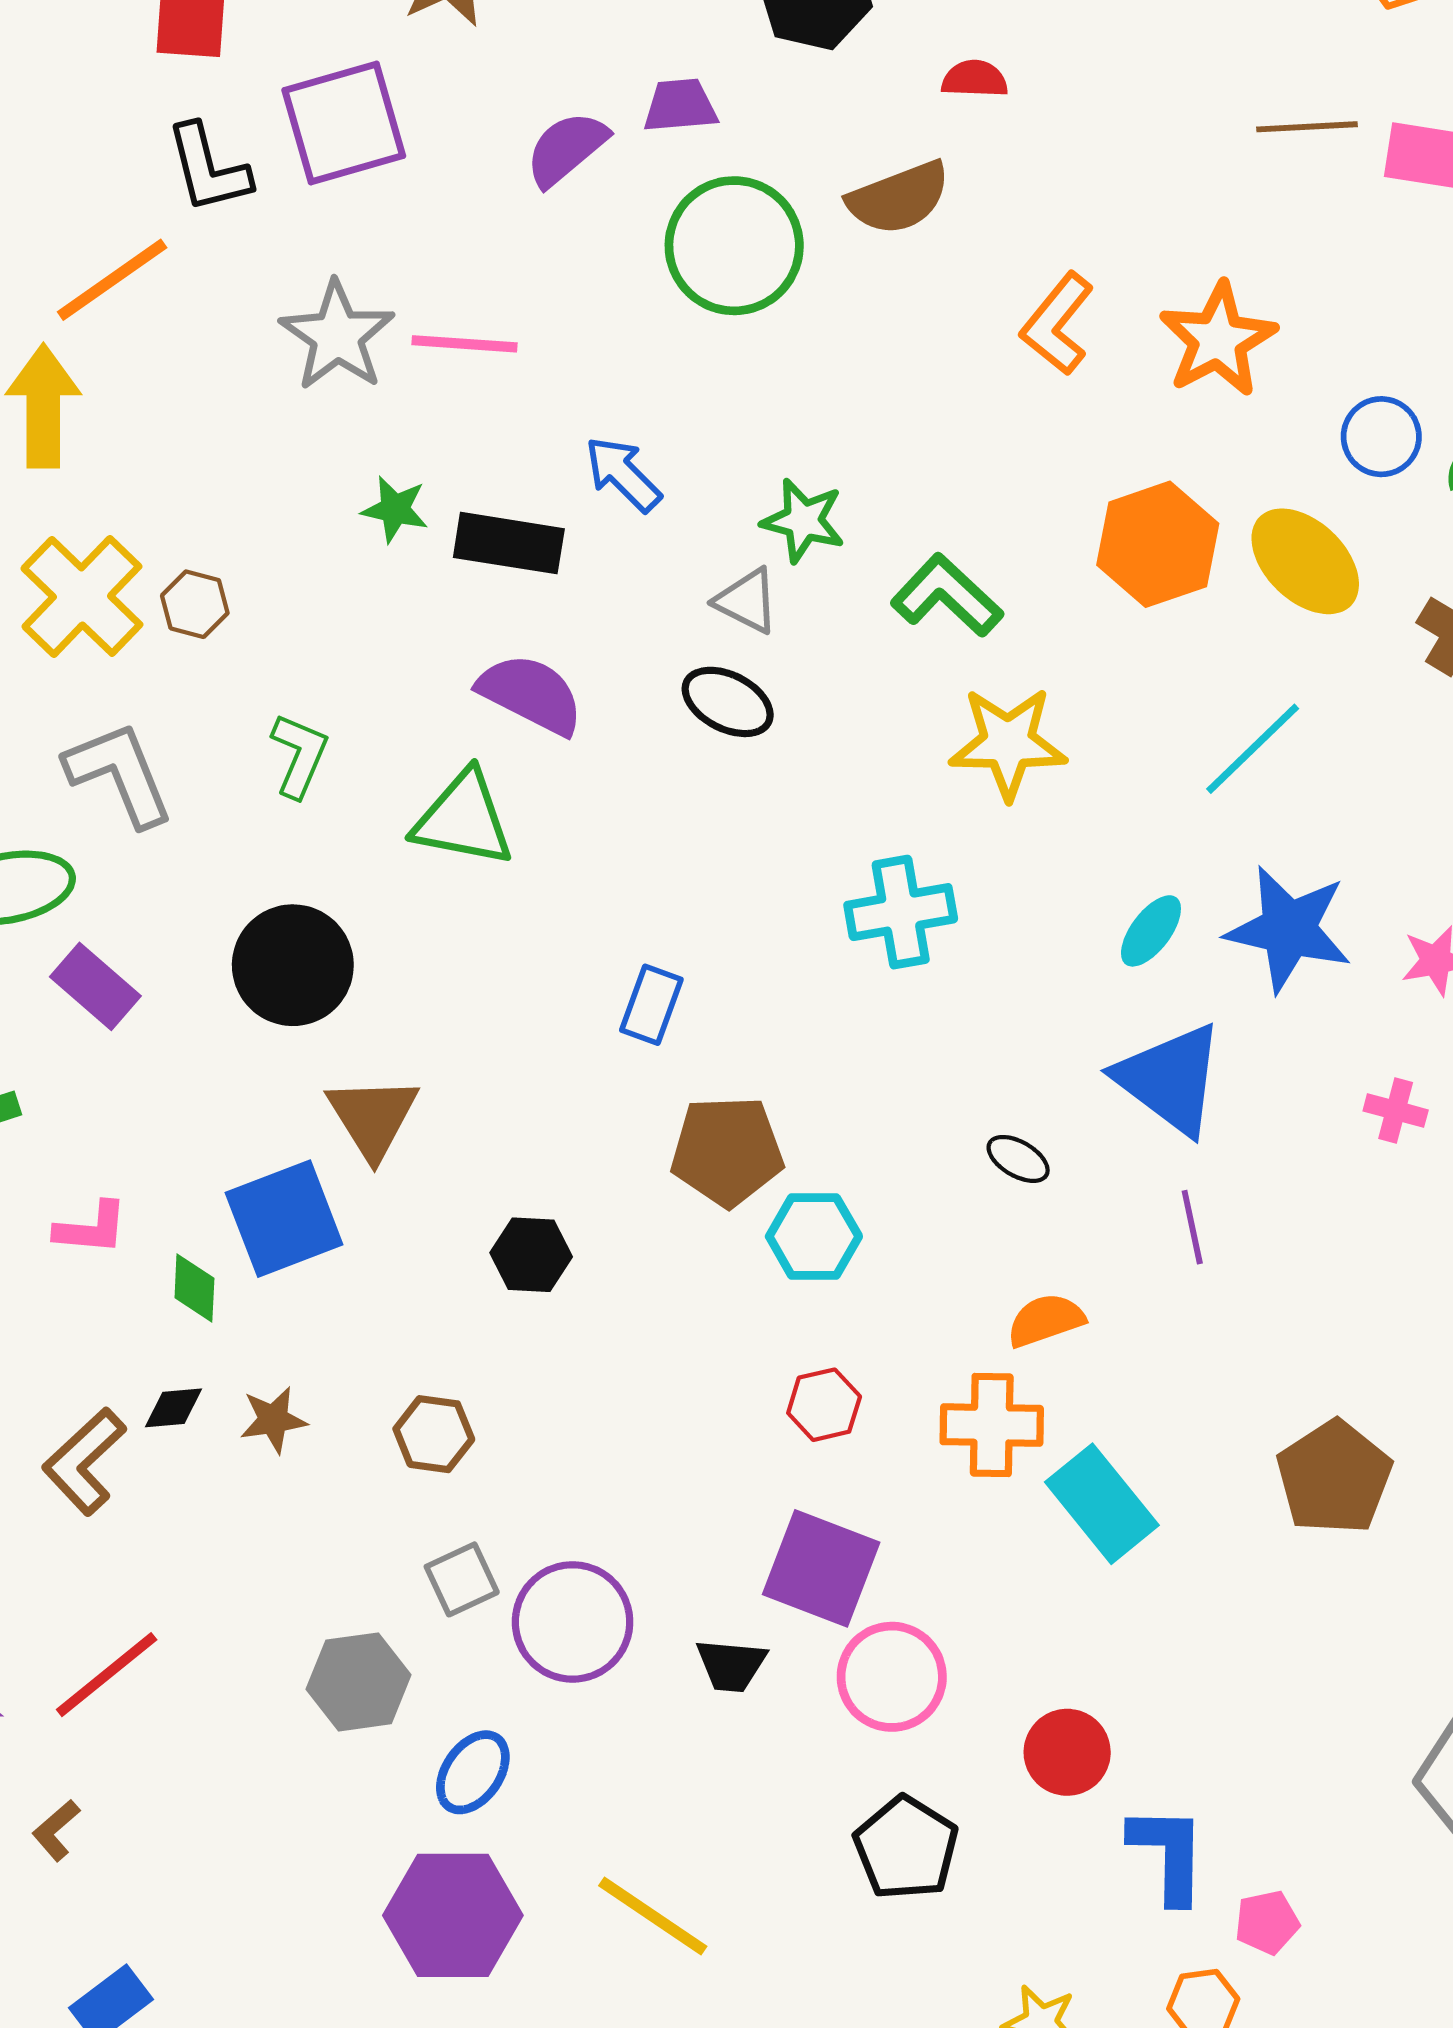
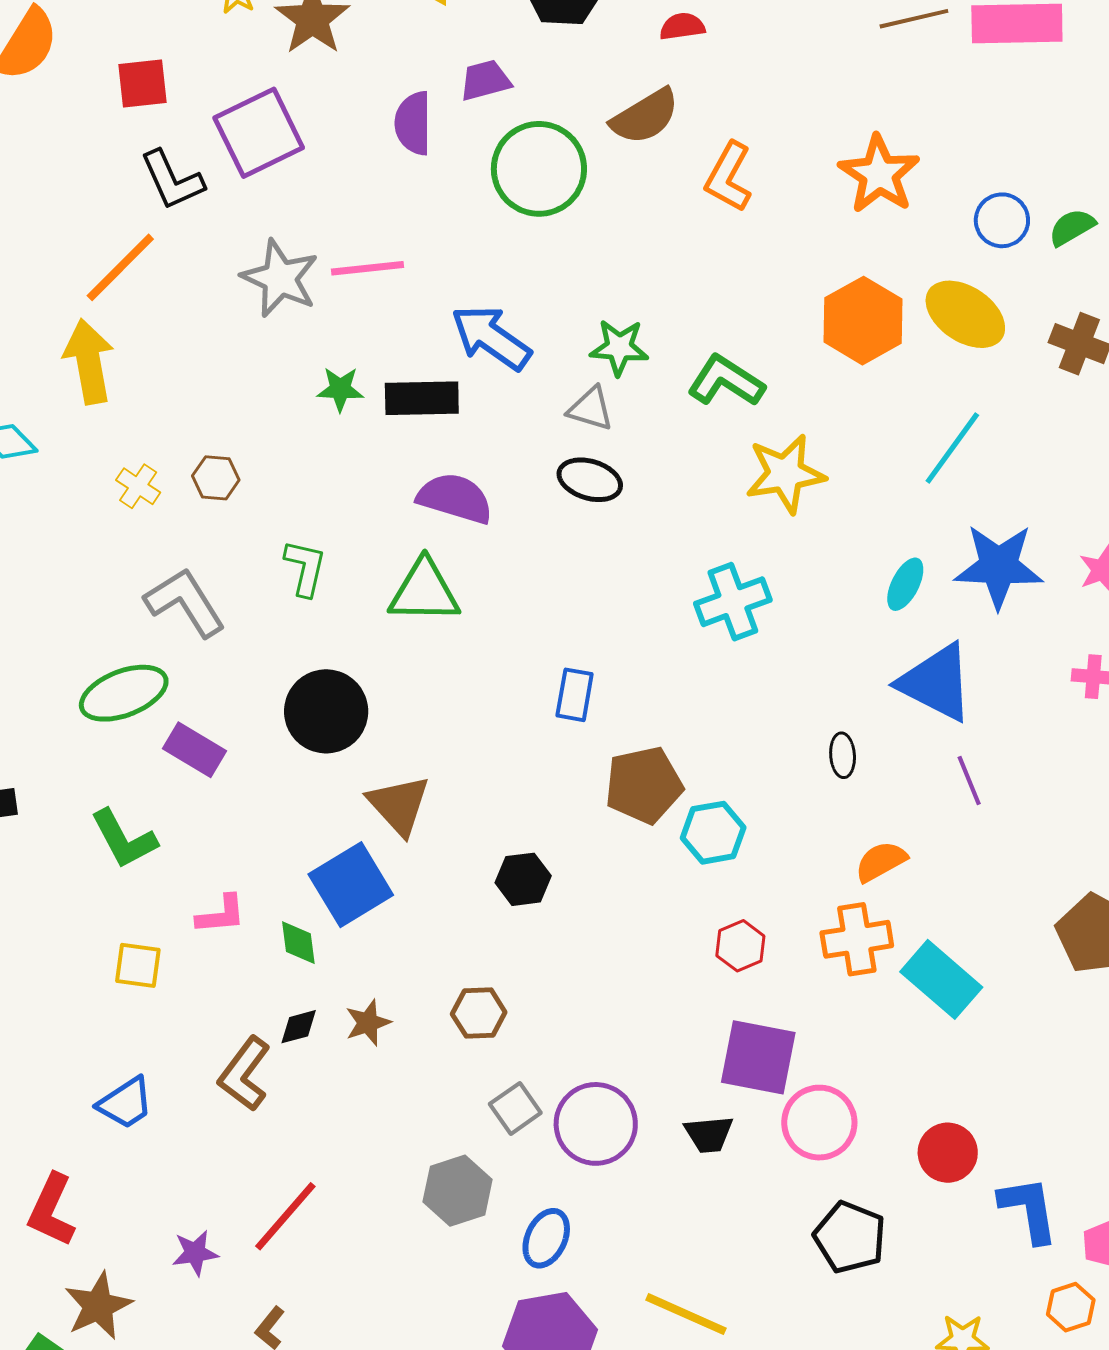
purple semicircle: (566, 149) -> (413, 123), turned -40
orange L-shape: (1057, 324) -> (729, 177), moved
blue arrow: (623, 474) -> (491, 338), size x1.4
yellow cross: (82, 596) -> (138, 486), size x0.5
black ellipse: (1018, 1159) -> (843, 755), turned 66

